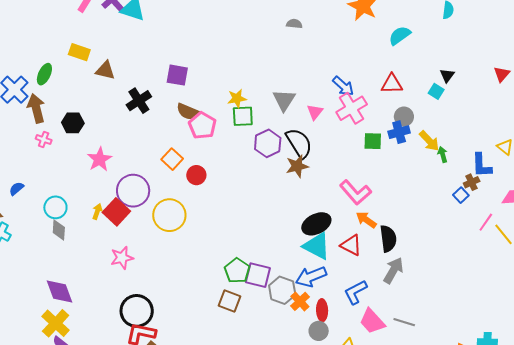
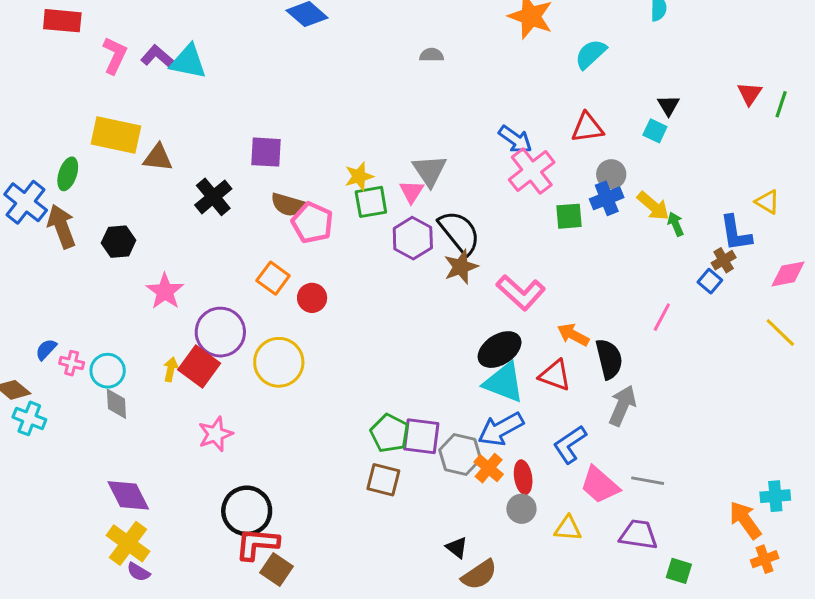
yellow rectangle: (79, 52) -> (116, 135), size x1.5
pink triangle: (315, 112) -> (411, 192), moved
pink cross: (44, 139) -> (72, 363), moved
pink L-shape: (355, 192) -> (521, 293), moved
pink line: (486, 222) -> (662, 317), moved

